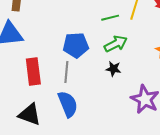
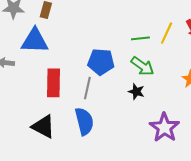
green arrow: (116, 44) -> (142, 66), turned 55

